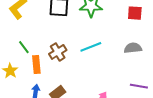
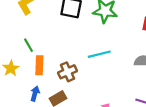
brown cross: (58, 52) -> (67, 72), moved

